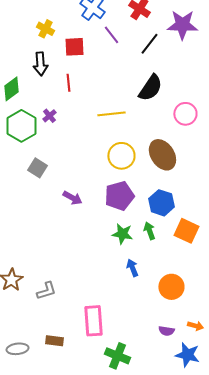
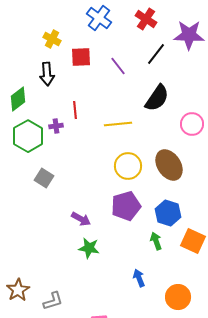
purple line: (111, 35) -> (118, 66), moved
red line: (68, 83) -> (75, 110), moved
purple cross: (49, 116) -> (56, 126), turned 32
purple arrow: (72, 198) -> (81, 219), moved
green star: (122, 234) -> (89, 248), moved

